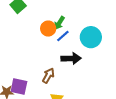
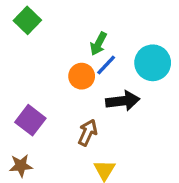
orange circle: (48, 29) -> (82, 76), moved
purple square: (19, 86) -> (30, 120), moved, turned 30

